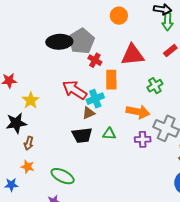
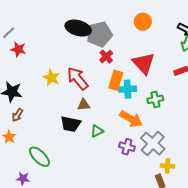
red triangle: (133, 55) -> (144, 63), turned 35
cyan cross: (95, 99) -> (128, 89), moved
yellow star: (31, 100) -> (51, 78), moved, turned -30
green triangle: (109, 134) -> (97, 131), turned -48

